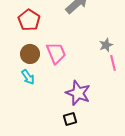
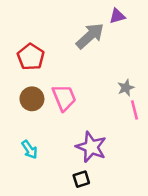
cyan arrow: (28, 77) -> (29, 149), moved

